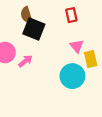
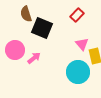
brown semicircle: (26, 15) -> (26, 14), moved
red rectangle: (71, 15) -> (77, 15), turned 56

